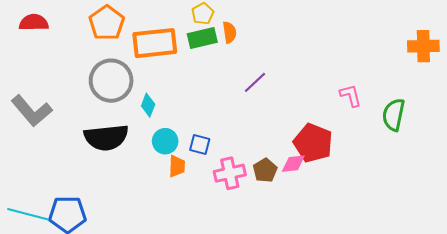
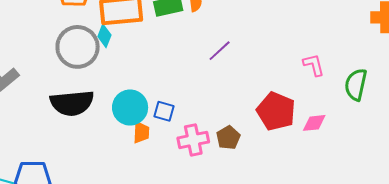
cyan diamond: (148, 105) -> (104, 36), moved
cyan circle: (165, 141) -> (130, 108), size x1.4
pink diamond: (293, 164) -> (314, 123), moved

